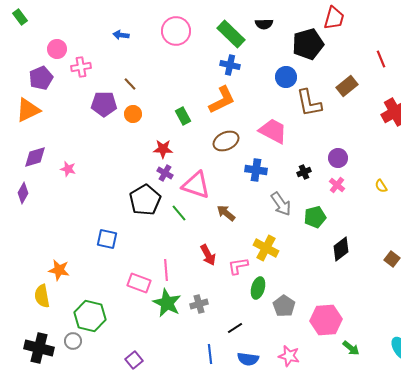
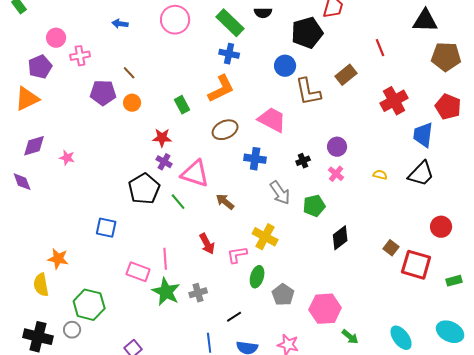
yellow semicircle: (381, 186) -> (380, 175), turned 136
purple diamond: (23, 193) -> (22, 182), turned -50

